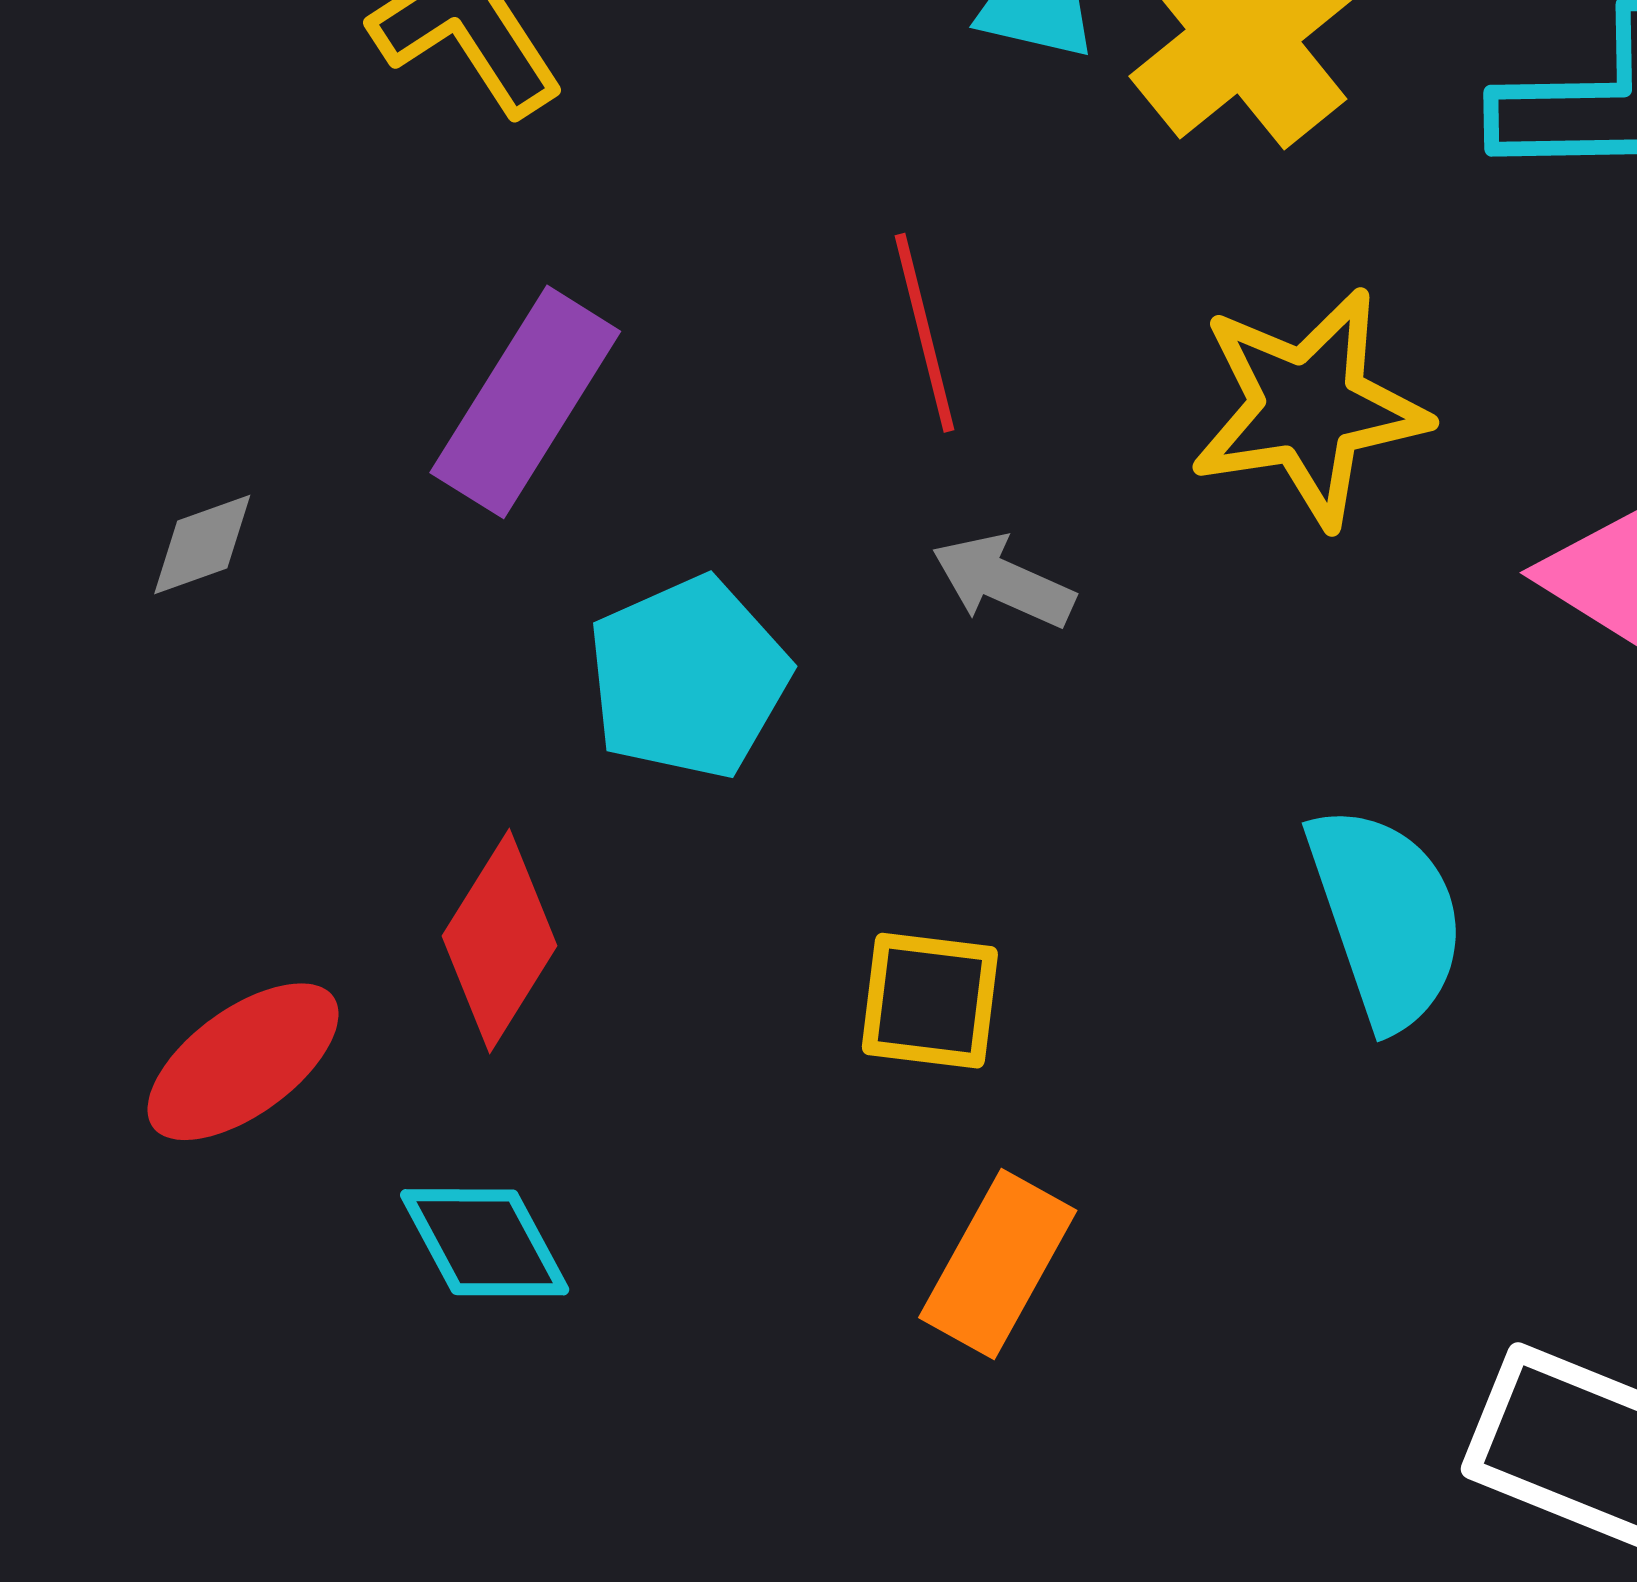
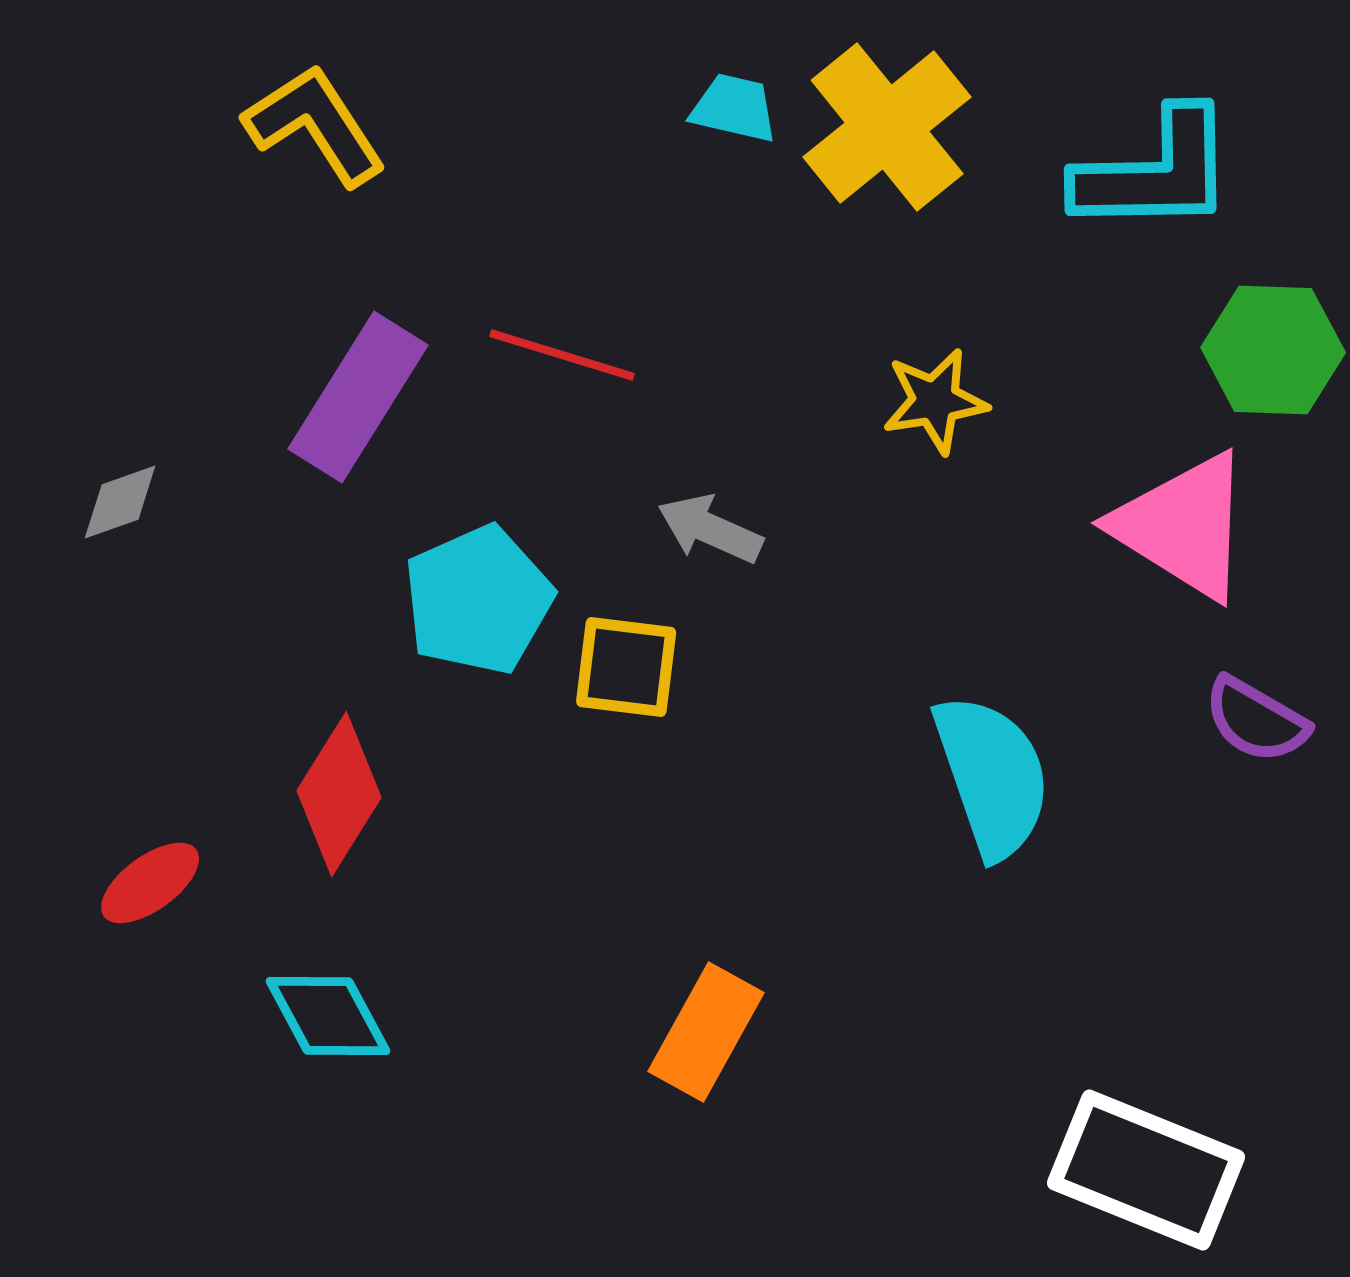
red line: (924, 333) -> (562, 355), moved, turned -59
yellow star: (1309, 407) -> (935, 401), size x0.6
yellow square: (930, 1001) -> (626, 667), moved
red ellipse: (243, 1062) -> (150, 883), size x0.7

